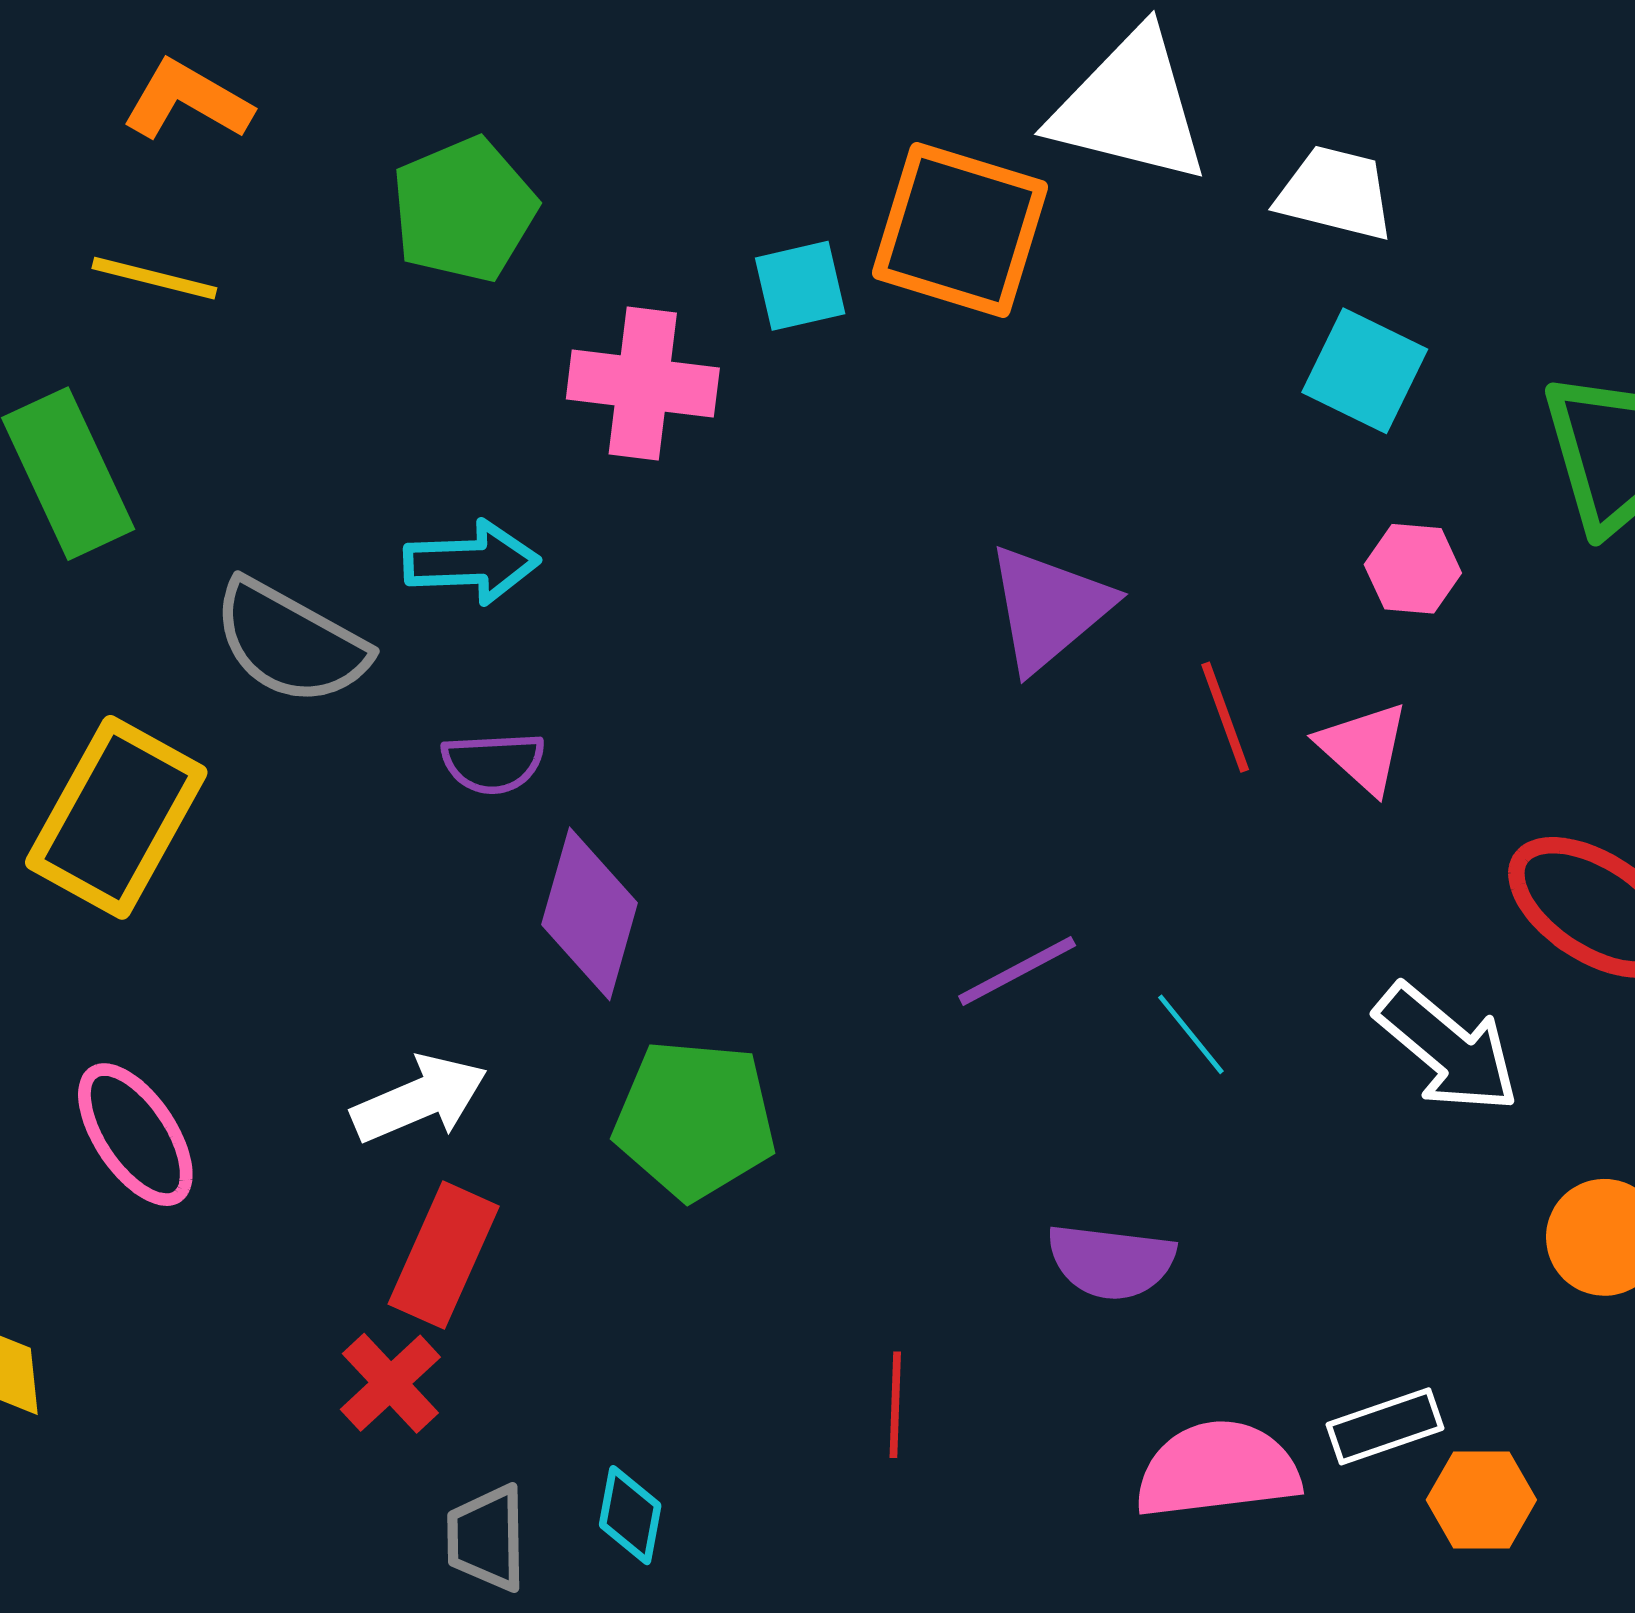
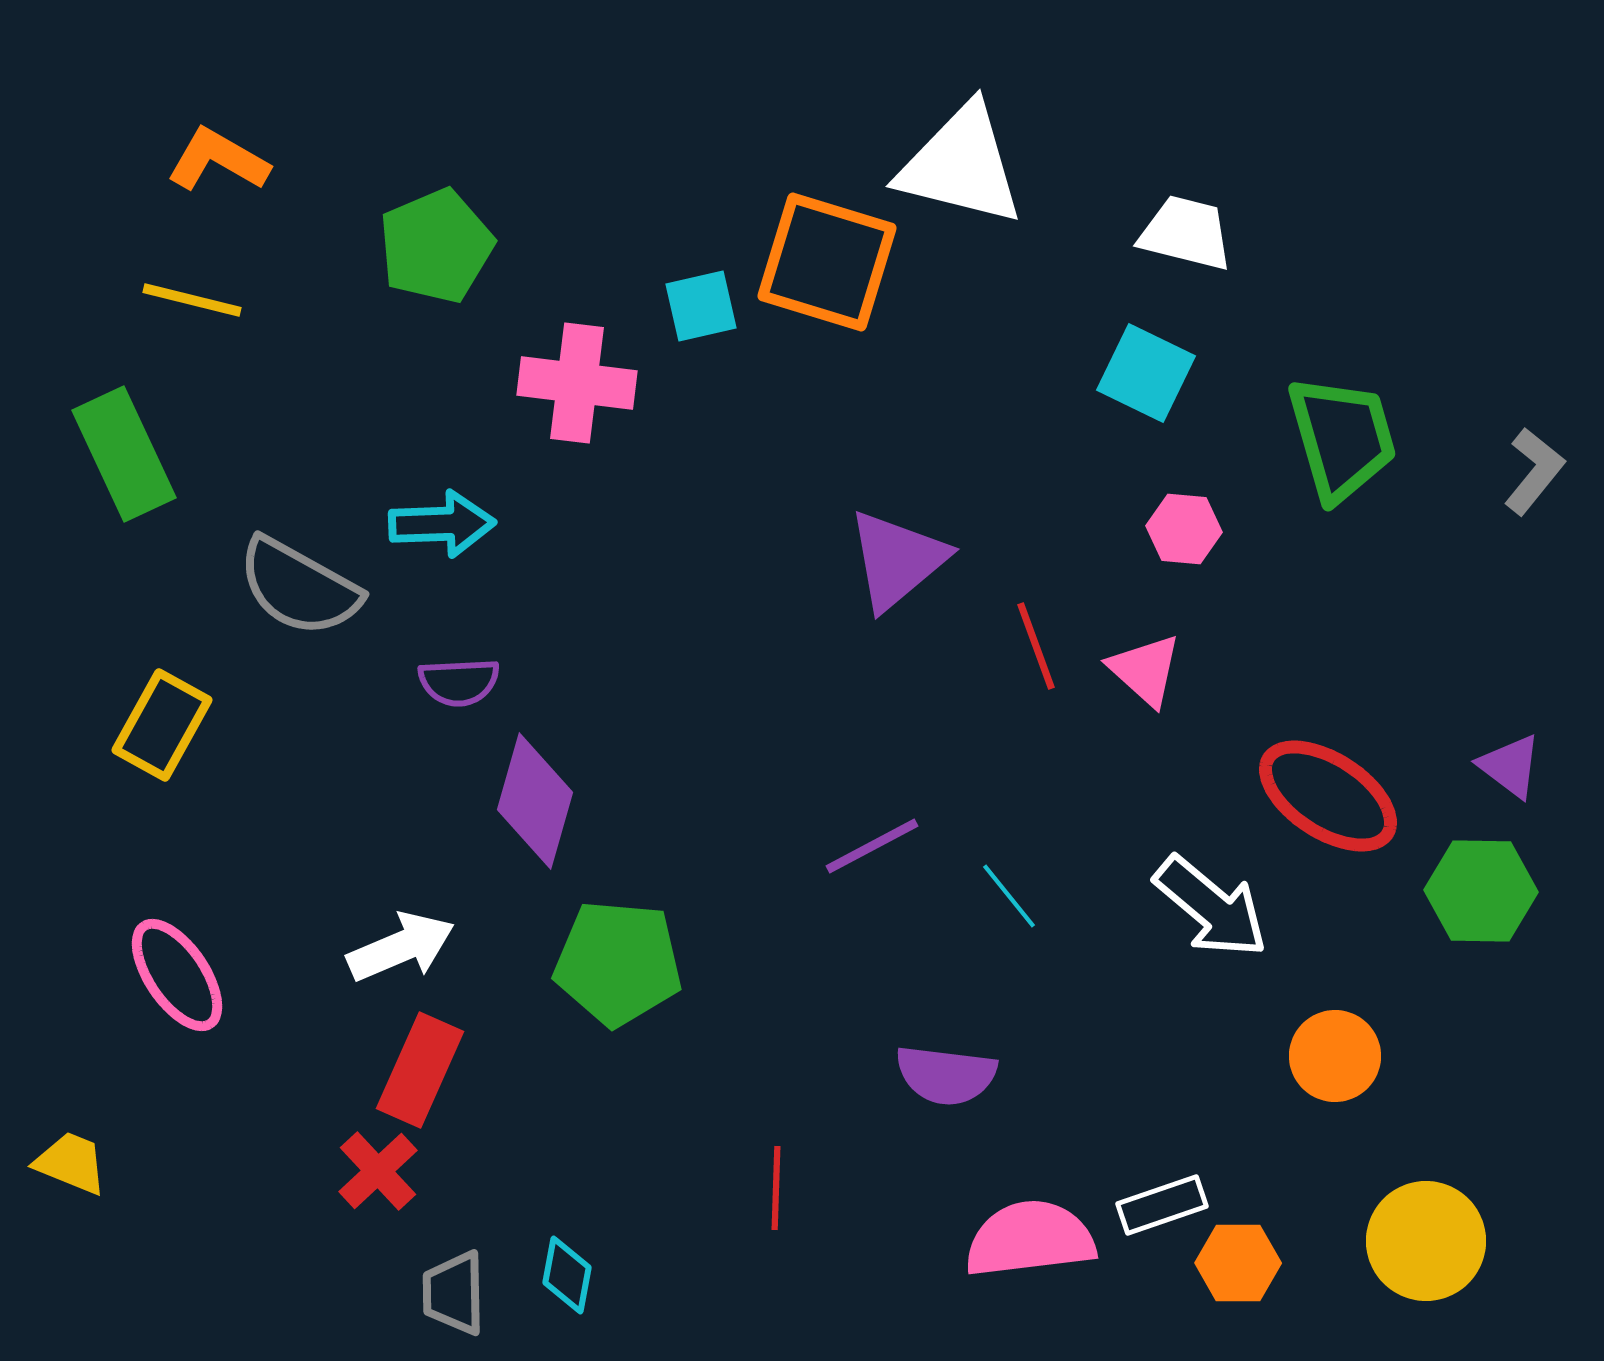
white trapezoid: (1336, 193) -> (1186, 233), moved
yellow rectangle: (116, 817) -> (162, 725), size x0.7

